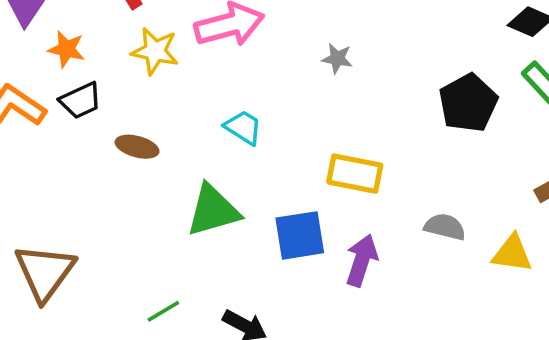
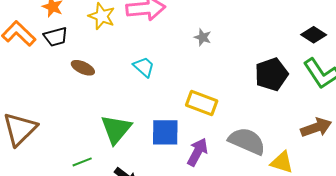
green triangle: (213, 211) -> (116, 129), moved, turned -44
gray semicircle: (445, 227) -> (247, 141), size x1.6

